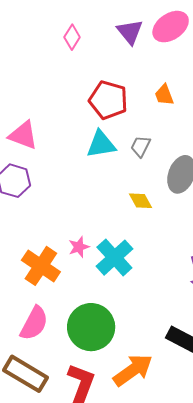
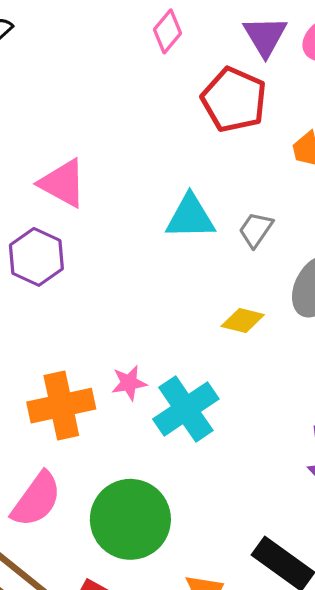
red pentagon: (108, 100) -> (234, 100), moved
yellow diamond: (140, 201) -> (243, 320), turned -55
orange cross: (41, 266) -> (61, 406), turned 36

